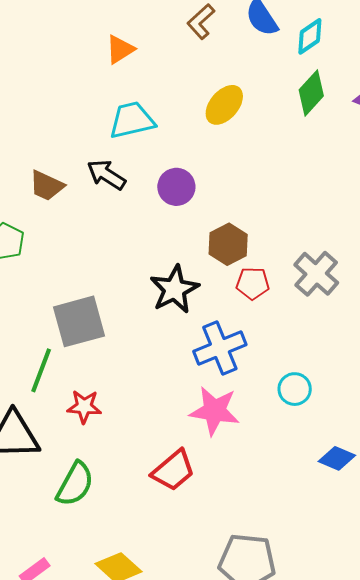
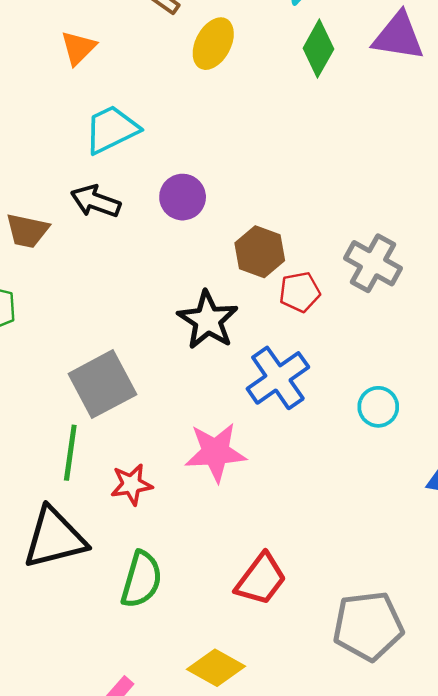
yellow ellipse: (224, 105) -> (213, 44), moved
pink star: (215, 411) -> (216, 452), moved
red trapezoid: (173, 470) -> (261, 579), moved

